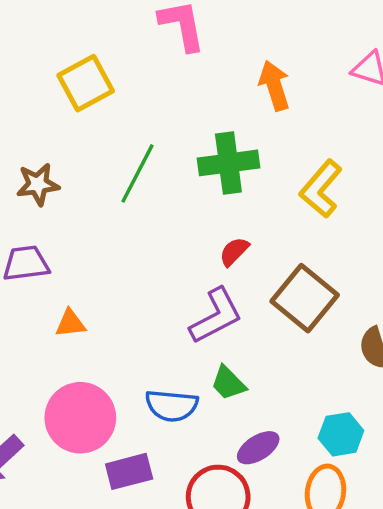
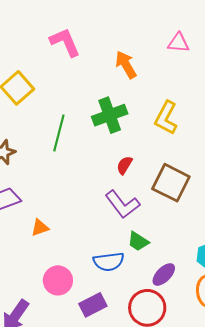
purple L-shape: (216, 316) -> (122, 204), turned 93
pink circle: (80, 418) -> (58, 280), size x0.7

